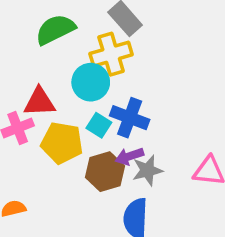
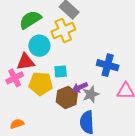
cyan circle: (91, 82) -> (39, 46), moved
blue cross: (130, 118) -> (108, 65), moved
cyan square: (99, 125) -> (61, 72), turned -32

